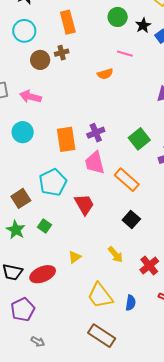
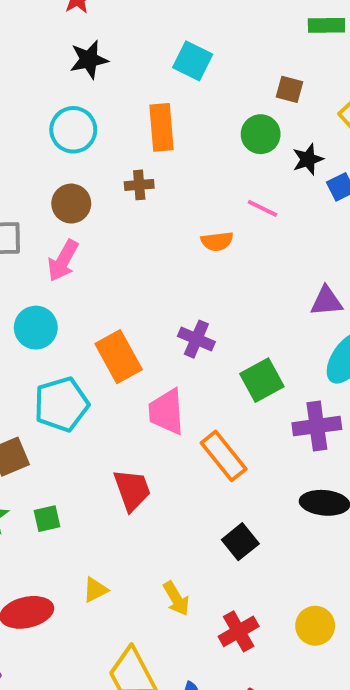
brown circle: (40, 60) -> (71, 204), moved
pink arrow: (30, 97) -> (63, 261), turned -85
purple cross: (96, 133) -> (196, 339), moved, turned 36
orange rectangle: (66, 139) -> (119, 357), turned -30
cyan pentagon: (53, 182) -> (61, 404), moved
black square: (131, 220) -> (240, 542), moved
green square: (45, 226) -> (47, 519), turned 32

